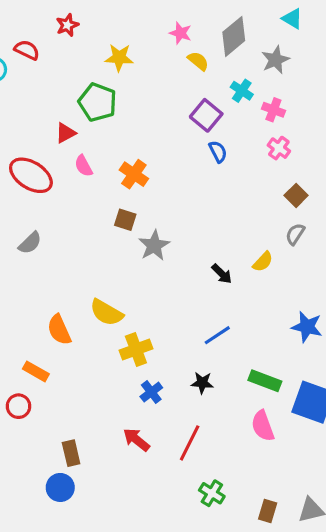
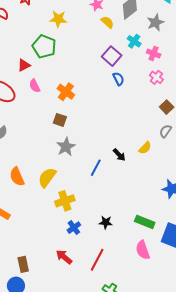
gray star: (154, 245) -> (66, 147), moved
yellow semicircle: (106, 313) -> (47, 177), turned 95
orange semicircle: (59, 330) -> (17, 177), moved
blue line: (217, 335) -> (96, 168), moved, turned -30

